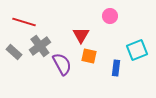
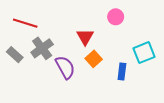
orange square: (89, 56) -> (94, 59), turned 35

